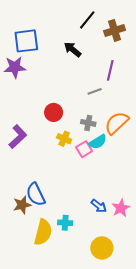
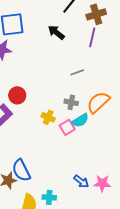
purple line: (110, 70) -> (92, 37), moved
red circle: (54, 112) -> (17, 95), moved
pink star: (121, 208) -> (102, 183), turned 30

